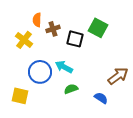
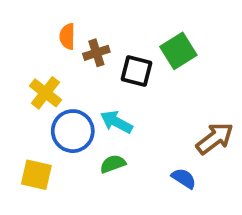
green square: (98, 28) -> (178, 51), turned 30
yellow cross: (24, 40) -> (45, 93), moved
green semicircle: (71, 89) -> (113, 164), moved

